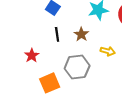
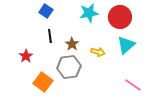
brown star: (81, 34) -> (72, 44), moved
orange square: (50, 83) -> (43, 82), turned -30

